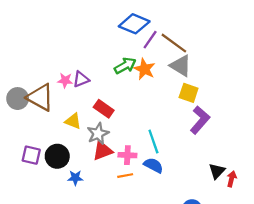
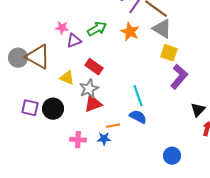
green arrow: (125, 66) -> (97, 29), moved
pink star: (65, 80) -> (62, 28), moved
pink cross: (127, 155) -> (78, 140), moved
black triangle: (217, 171) -> (198, 110), moved
blue star: (75, 178) -> (104, 139), moved

